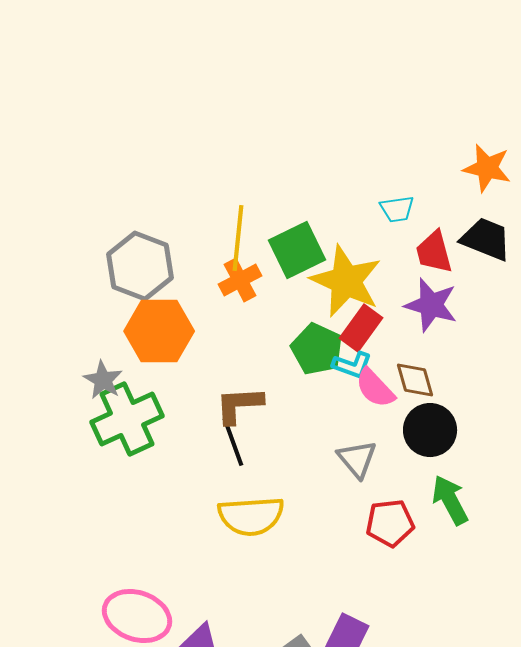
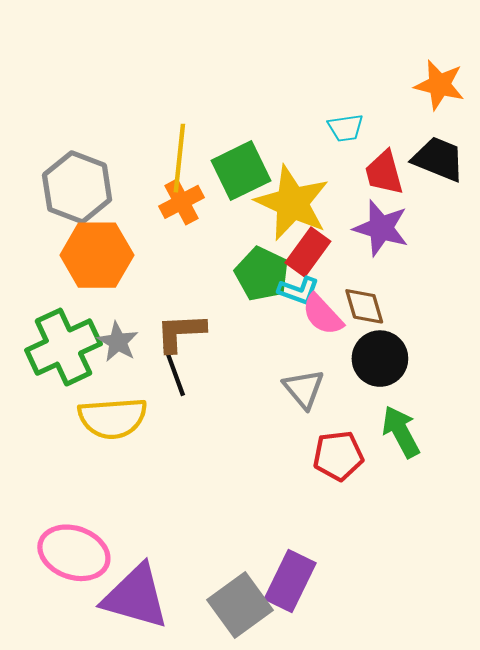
gray star: (103, 380) -> (118, 342), moved
yellow semicircle: (251, 516) -> (113, 418), moved

